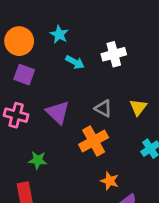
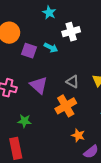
cyan star: (59, 34) -> (49, 13), moved
white cross: (114, 54) -> (71, 32), moved
purple square: (24, 75) -> (29, 51), moved

